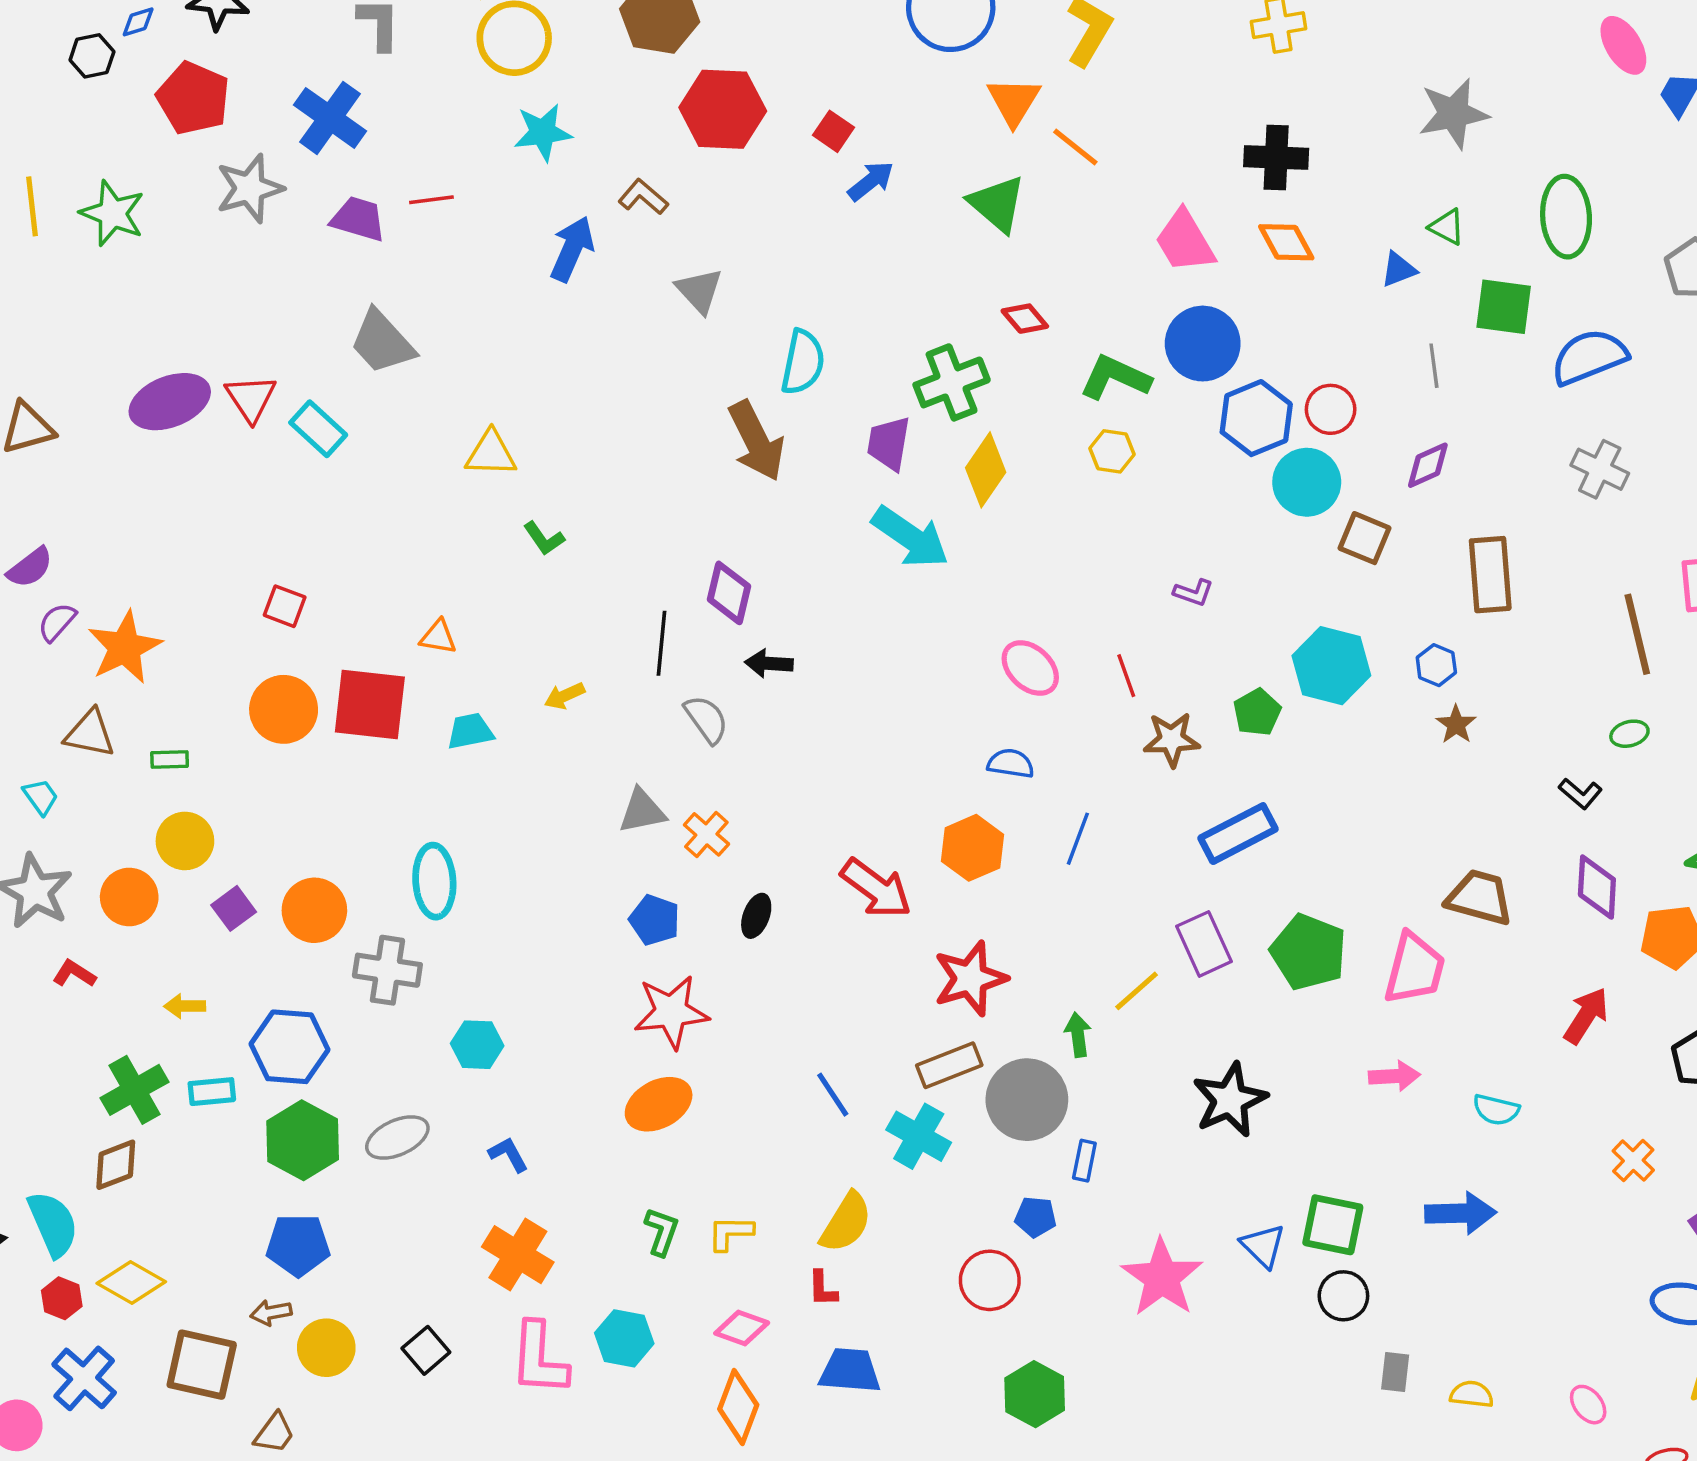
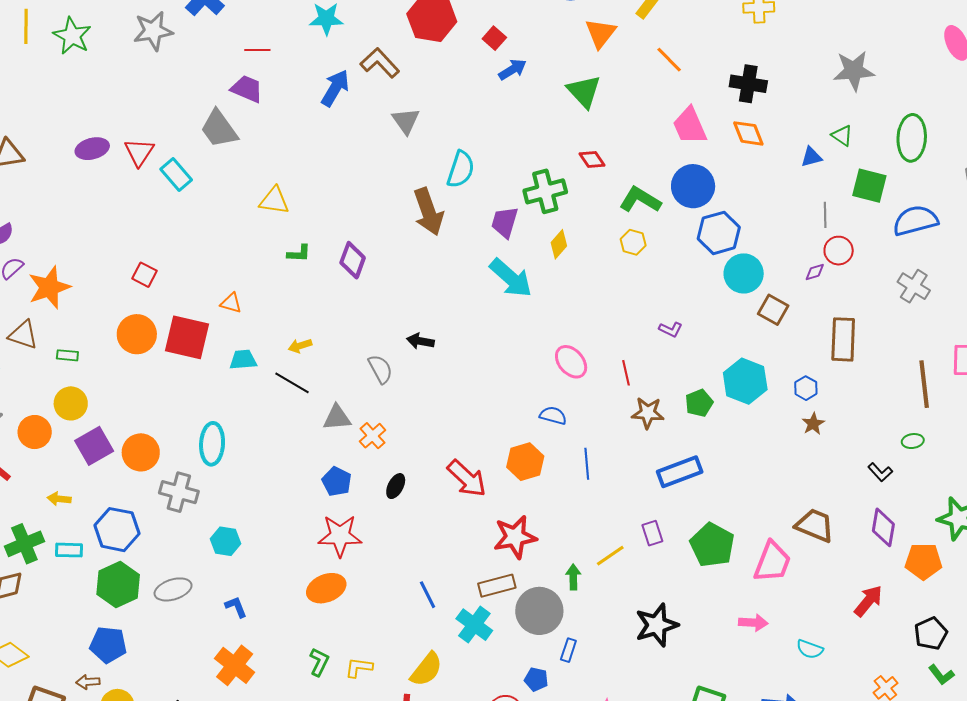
orange line: (1075, 147) -> (669, 60), moved
brown L-shape: (643, 197) -> (380, 63), size x1.4
purple trapezoid: (358, 219) -> (247, 89), moved
purple ellipse: (170, 402) -> (92, 149), size x0.7
red circle: (1331, 409) -> (839, 251), moved
purple diamond: (1428, 465) -> (815, 272), size x0.7
yellow diamond: (986, 470) -> (559, 244), size x0.7
green L-shape: (544, 538) -> (299, 253), turned -60
purple diamond: (729, 593) -> (353, 260), moved
black line: (661, 643) -> (292, 383), moved, turned -72
blue line: (1078, 839) -> (587, 464), turned -32
purple square: (234, 908) -> (94, 446), size x1.5
purple rectangle: (1204, 944) -> (652, 533), size x0.7

